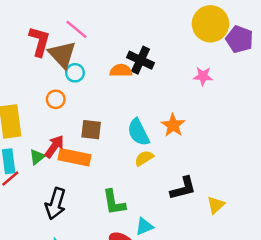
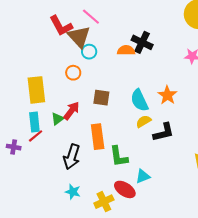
red L-shape: (40, 41) -> (61, 26), turned 135
orange rectangle: (74, 157) -> (98, 137), moved, turned 70
black L-shape: (183, 188) -> (164, 132), moved

